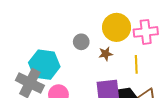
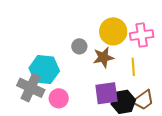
brown star: (106, 54) -> (103, 57), size x1.5

